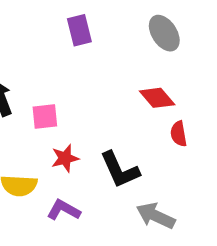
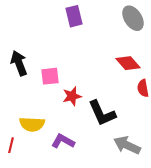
red star: (65, 158) -> (72, 96), moved

